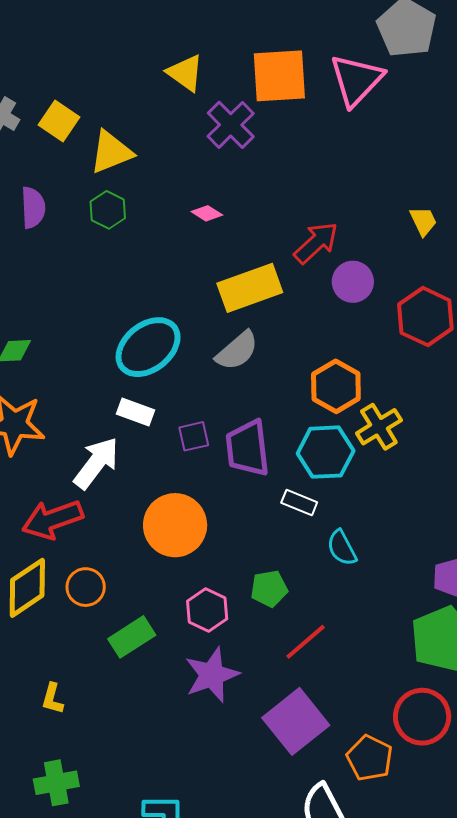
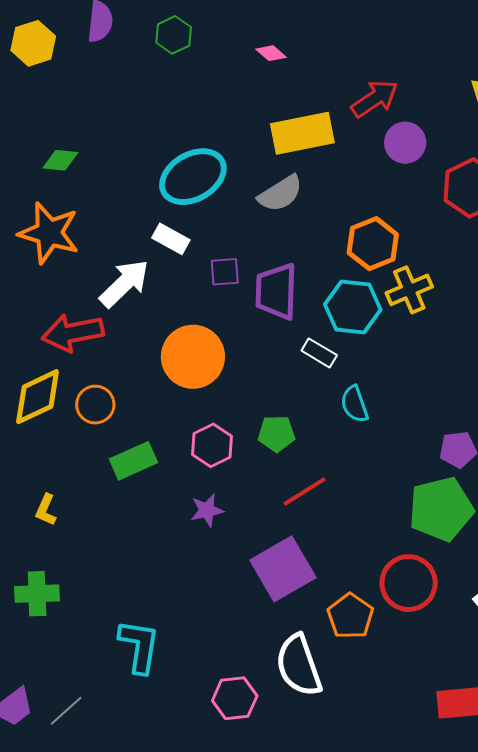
purple star: (212, 675) -> (207, 510), size x0.6

